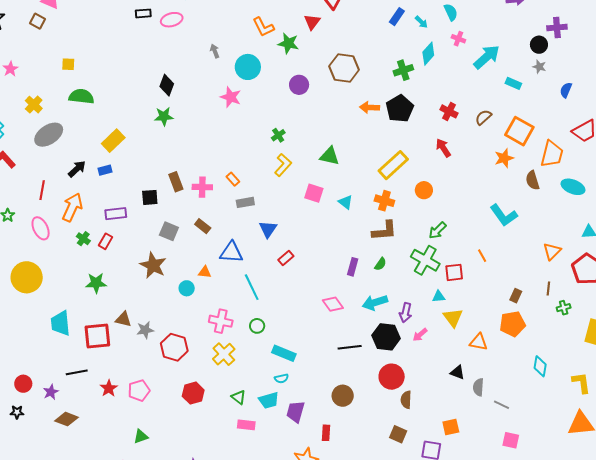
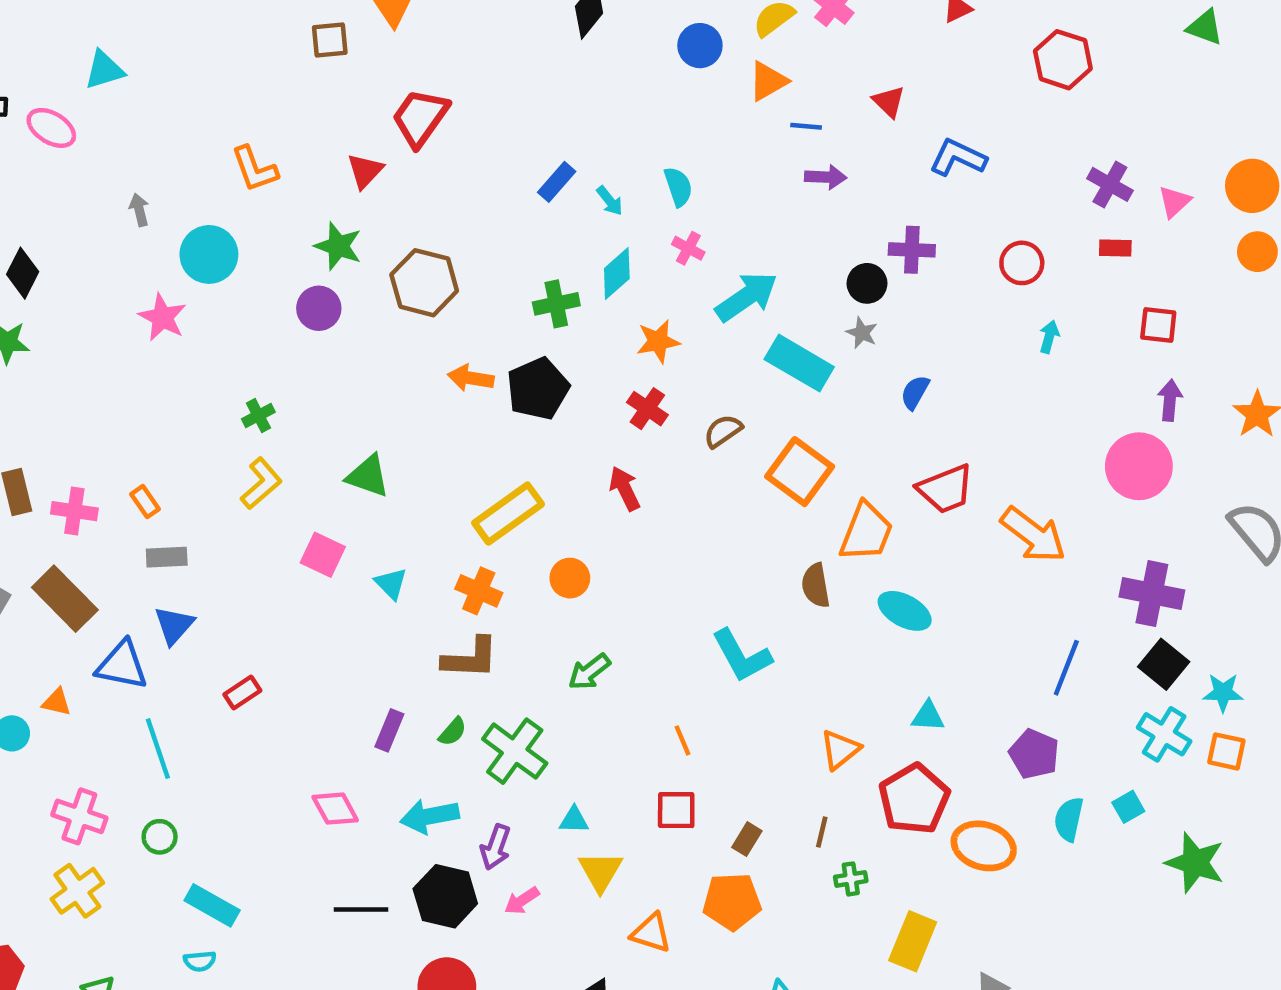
pink ellipse: (172, 20) -> (51, 128), turned 40
green star: (288, 43) -> (338, 246), moved
cyan rectangle: (513, 83) -> (799, 363), size x1.8
orange star: (504, 158) -> (658, 341), moved
brown rectangle: (203, 226) -> (65, 599), size x1.8
blue triangle: (268, 229) -> (174, 625), moved
green cross: (425, 260) -> (515, 751), moved
red square: (454, 272) -> (676, 810), moved

